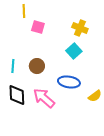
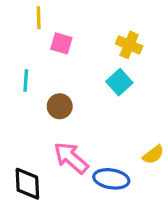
cyan line: (13, 66) -> (26, 80), moved
blue ellipse: (69, 82) -> (111, 179), moved
black diamond: (17, 95) -> (27, 184), moved

